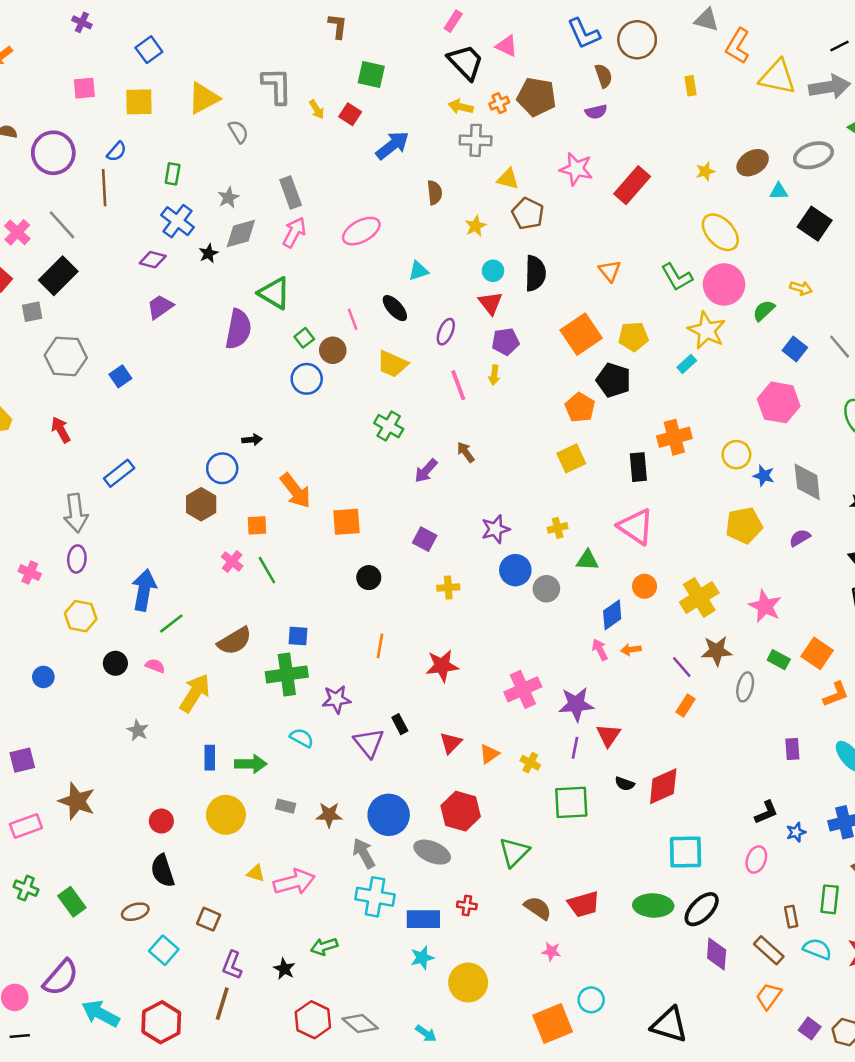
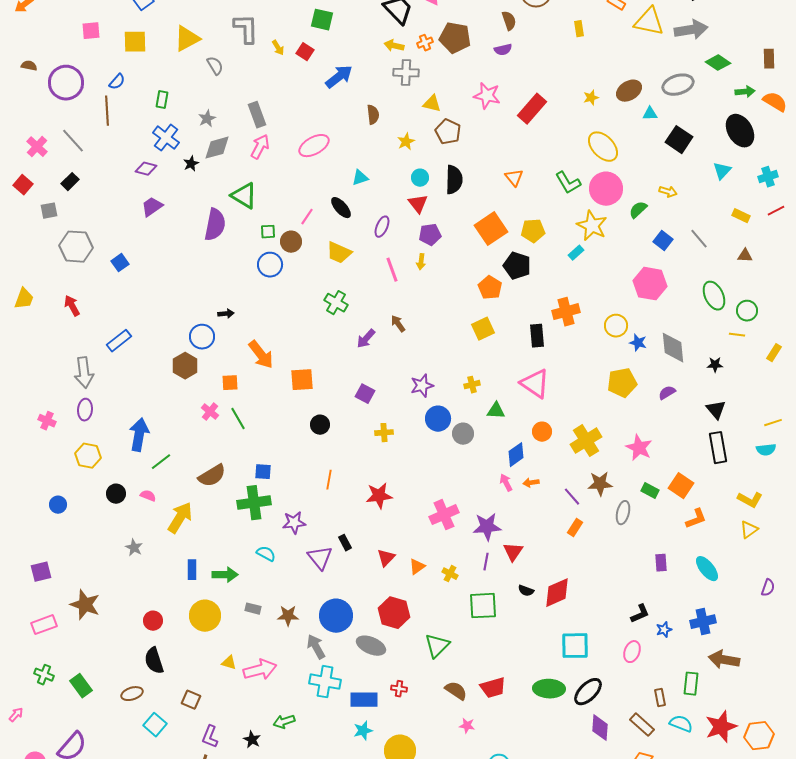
black rectangle: (58, 276) -> (70, 182), size x0.6
pink line: (353, 319) -> (307, 217), turned 54
green square: (304, 338) -> (268, 232), turned 35

